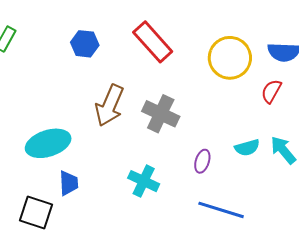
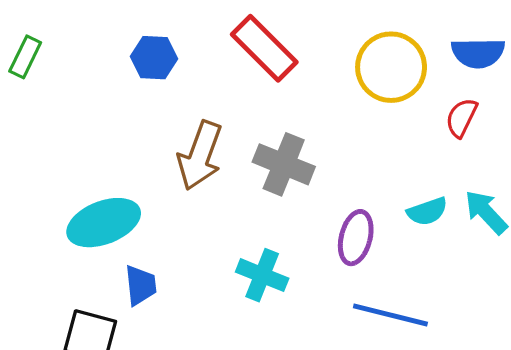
purple ellipse: (202, 161) -> (356, 238), size x1.4

